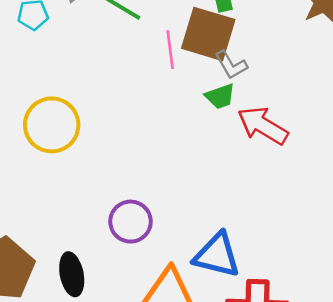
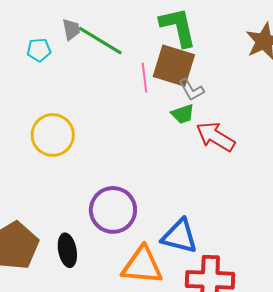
purple circle: (131, 222) -> (113, 210), size x1.4

